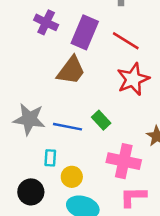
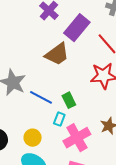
cyan rectangle: (50, 158) -> (59, 119), moved
pink cross: (124, 161) -> (77, 138), turned 32

